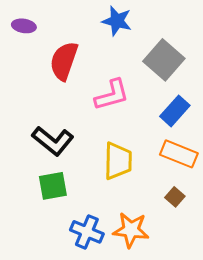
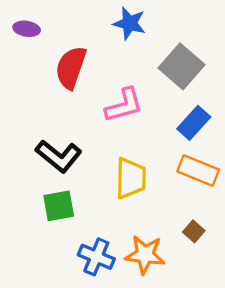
brown square: (175, 197) -> (194, 231), moved

